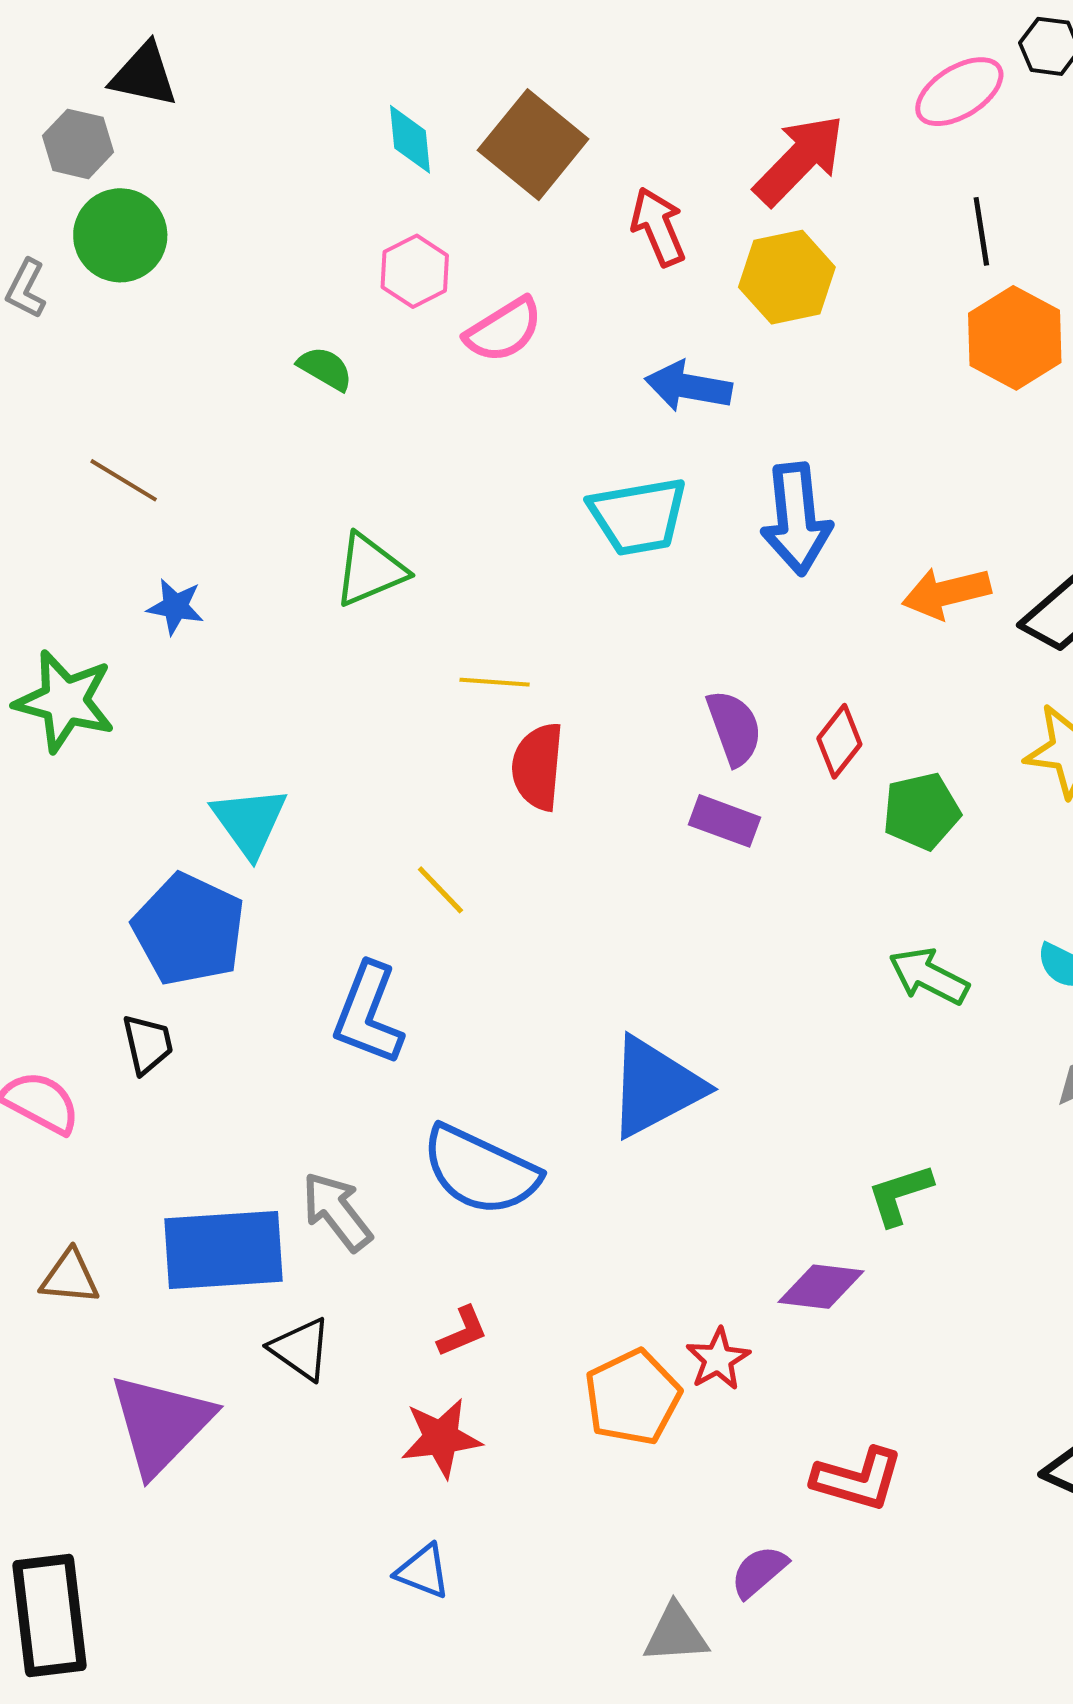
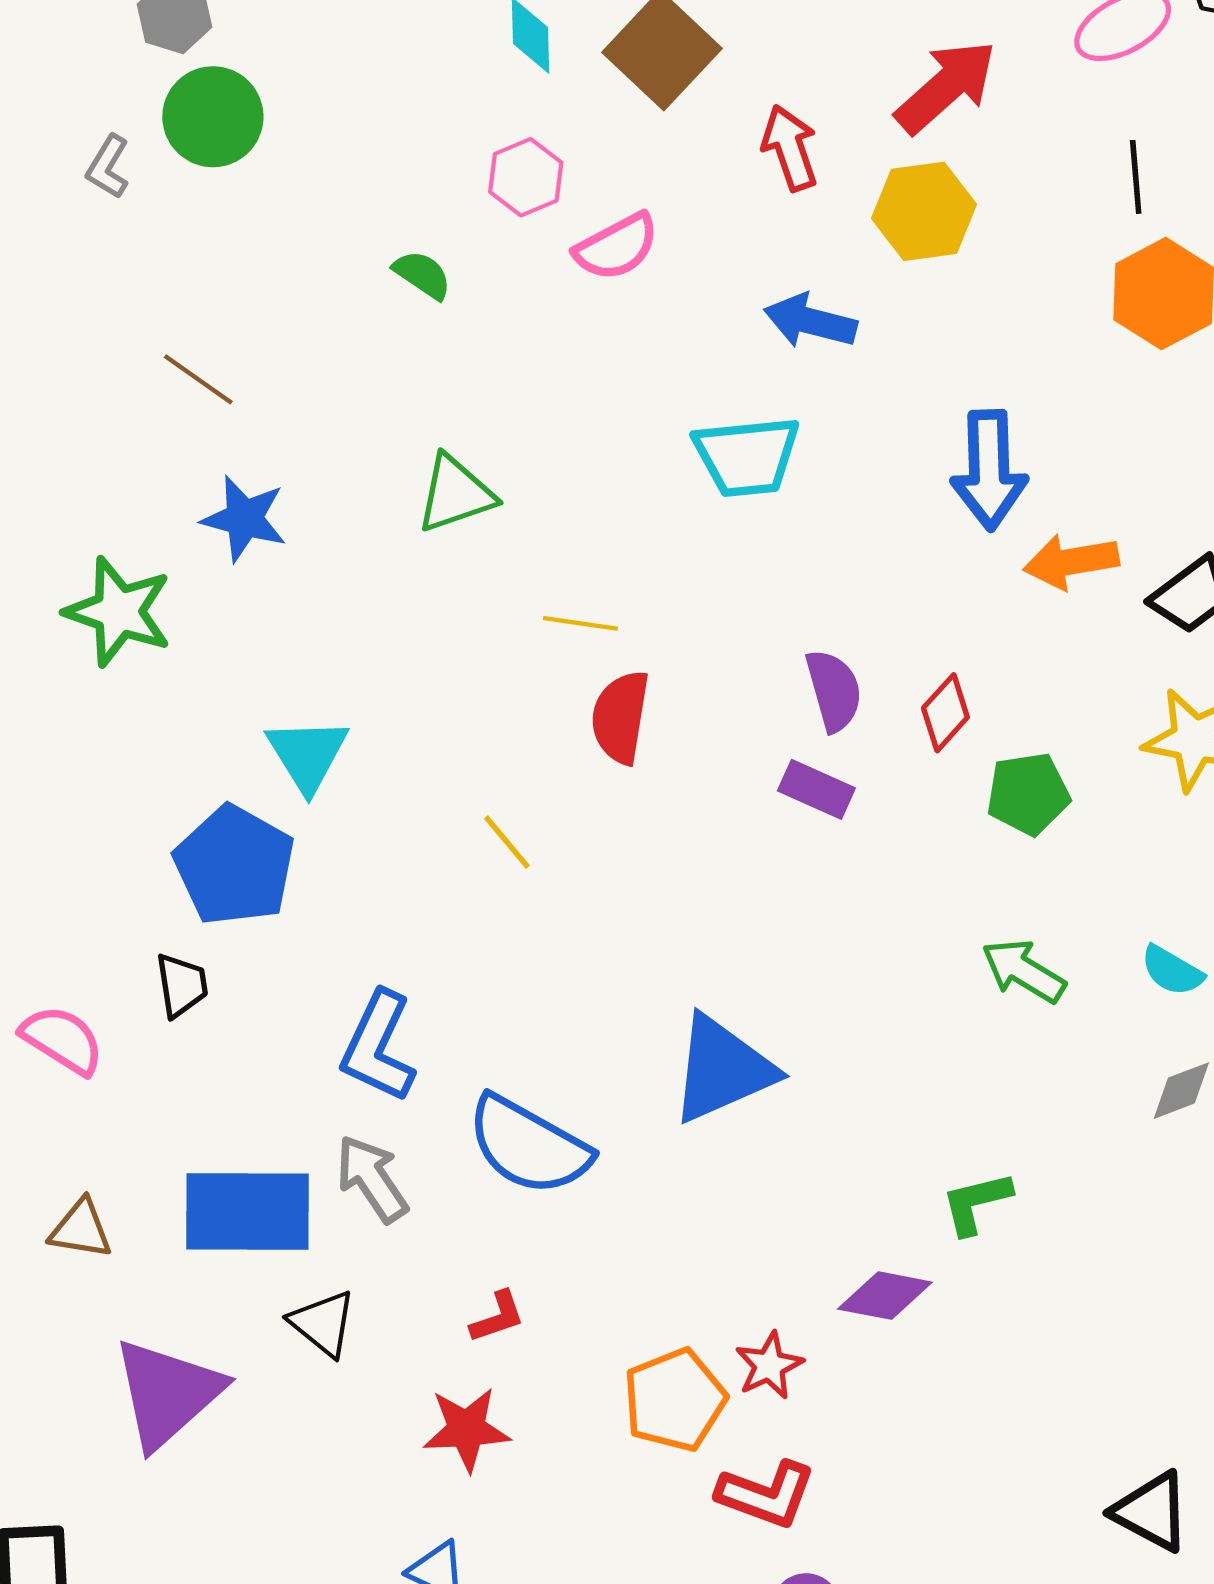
blue arrow: (796, 519) -> (989, 470), moved
blue star: (175, 607) -> (244, 519), size x1.4
blue L-shape: (368, 1014) -> (378, 1047), moved
red L-shape: (858, 1479) -> (766, 1494), moved

